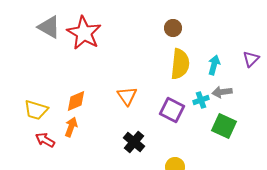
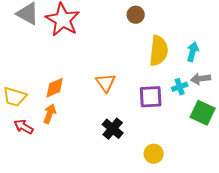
brown circle: (173, 28) -> (136, 15), moved
purple square: (172, 110) -> (151, 97), turned -30

